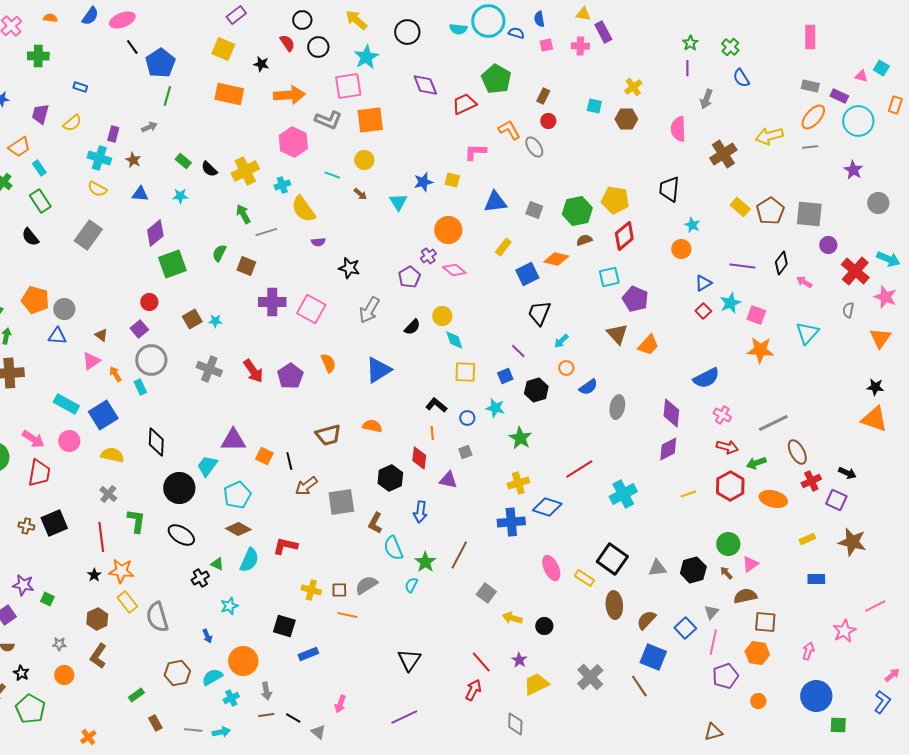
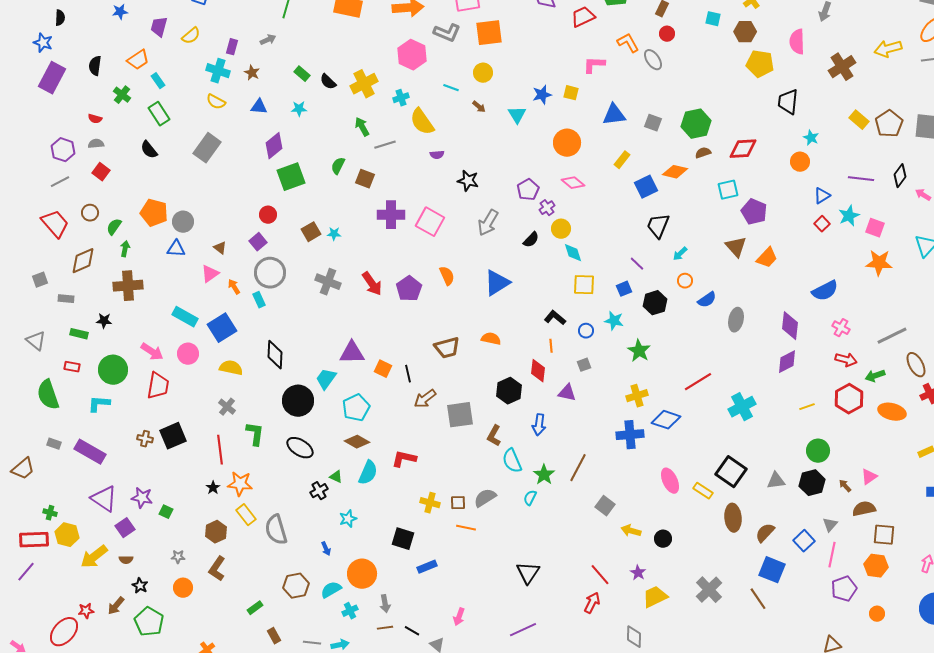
yellow pentagon: (615, 200) -> (760, 64), moved
red diamond: (624, 236) -> (743, 149), turned 36
purple cross: (428, 256) -> (547, 208), moved
green circle: (728, 544) -> (818, 451), moved

